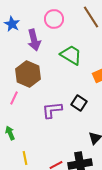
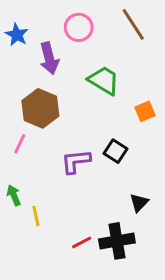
yellow line: (25, 158) -> (36, 216), moved

